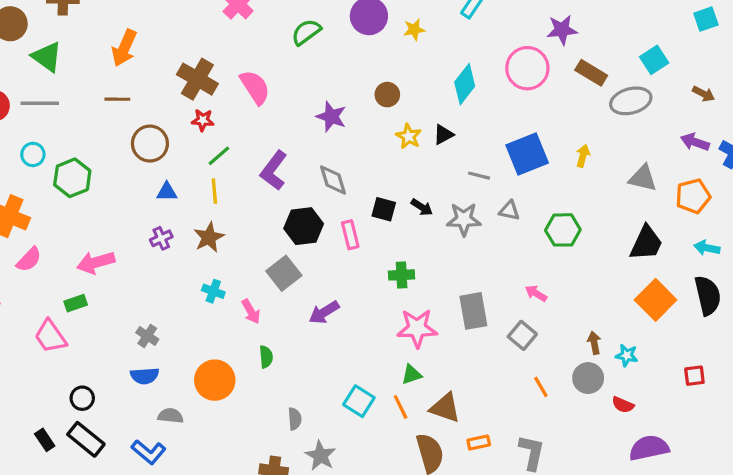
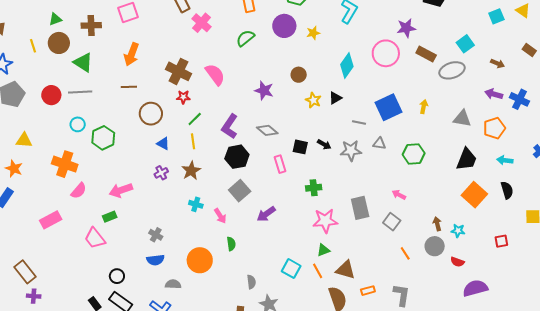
gray diamond: (333, 180) -> (267, 130), turned -30
blue triangle: (167, 192) -> (163, 143), turned 32
black hexagon: (304, 226) -> (237, 157), moved
black semicircle: (708, 295) -> (507, 190), size x0.7

